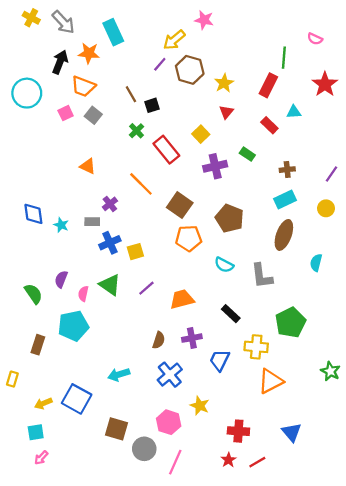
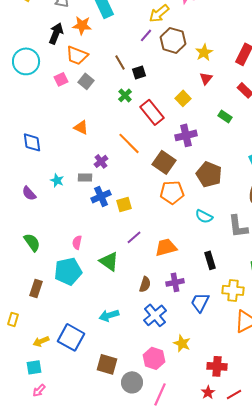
purple cross: (215, 166) -> (186, 135), moved
blue diamond: (33, 214) -> (32, 142), moved
purple semicircle: (61, 279) -> (29, 193), moved, turned -63
green triangle: (110, 285) -> (109, 261), moved
black rectangle: (231, 314) -> (210, 260), turned 30

